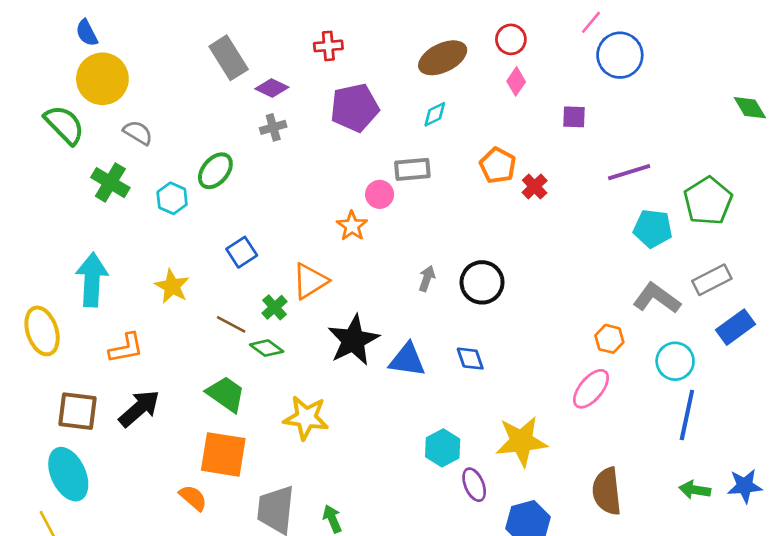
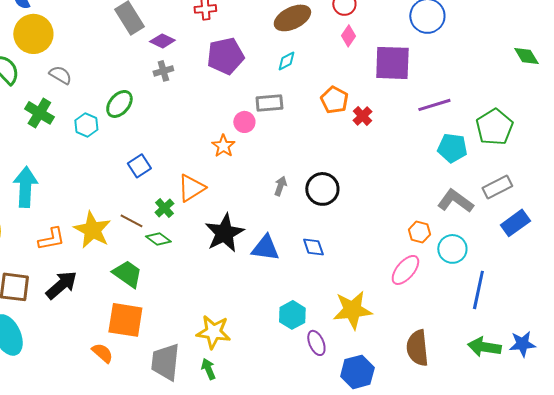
purple square: (574, 117) -> (392, 63), size x2.0
yellow star: (172, 286) -> (92, 230), moved, size x1.4
cyan circle: (675, 361) -> (452, 249), moved
yellow star: (306, 418) -> (213, 332), moved
green arrow: (695, 490) -> (484, 347), size x1.4

